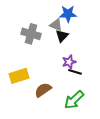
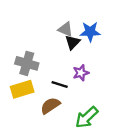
blue star: (68, 14) -> (90, 32), moved
gray cross: (31, 34) -> (27, 63), moved
black line: (75, 72) -> (60, 85), moved

